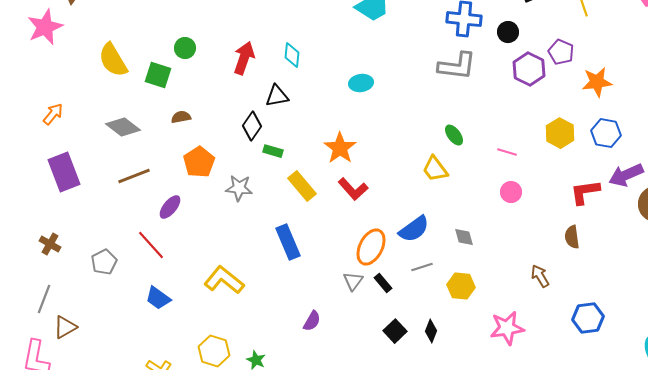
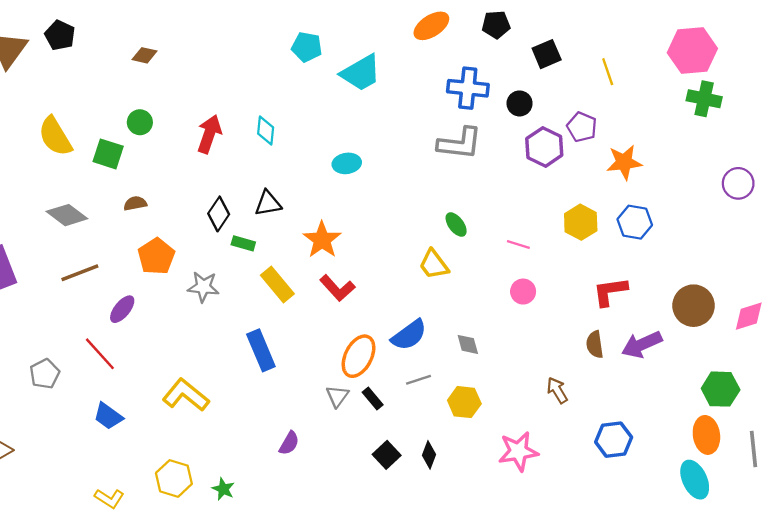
black triangle: (277, 96) -> (268, 203), moved
purple arrow: (626, 175) -> (642, 344), moved

